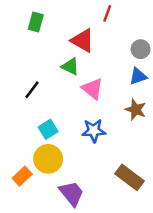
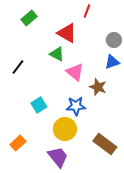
green rectangle: (36, 22) -> (29, 18), turned 35
black line: (32, 90) -> (18, 67), moved
brown star: (136, 110) -> (98, 87), moved
yellow circle: (48, 159) -> (65, 129), moved

